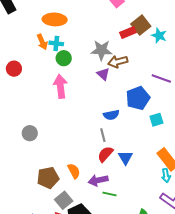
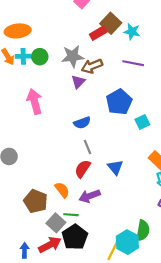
green circle: (64, 58) -> (40, 57), moved
purple triangle: (103, 74) -> (78, 82), turned 40
purple line: (161, 78) -> (133, 63), moved
blue semicircle: (111, 115) -> (82, 123), moved
red semicircle: (105, 154) -> (83, 169), moved
brown pentagon: (48, 178) -> (36, 201), turned -30
green line: (109, 194) -> (71, 215), moved

